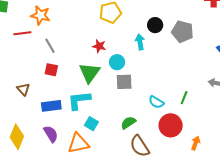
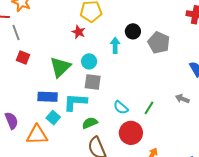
gray line: (50, 46) -> (16, 33), moved
red star: (99, 46) -> (78, 32), moved
cyan L-shape: (79, 100) -> (75, 102), moved
blue rectangle: (51, 106) -> (48, 97), moved

